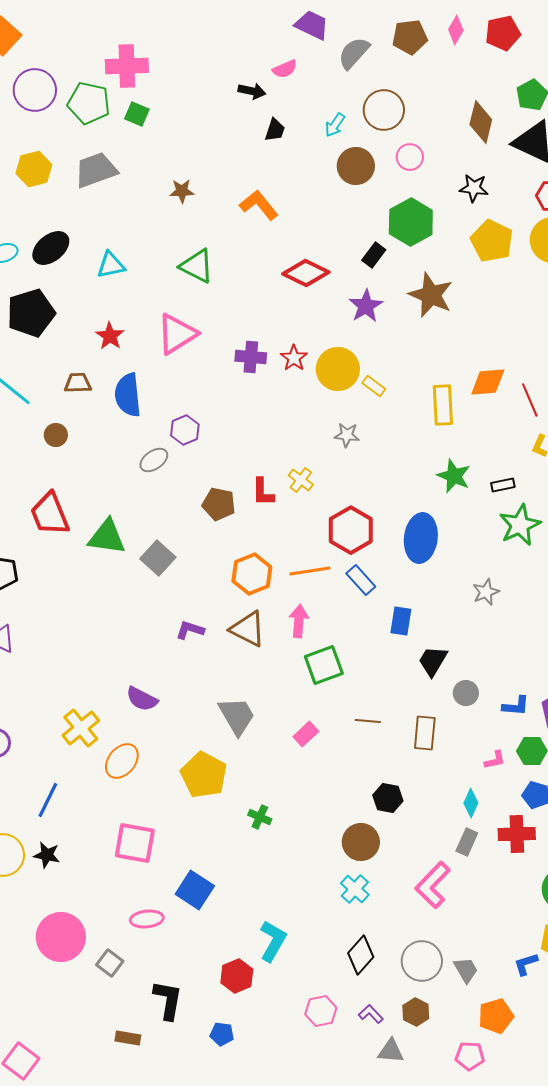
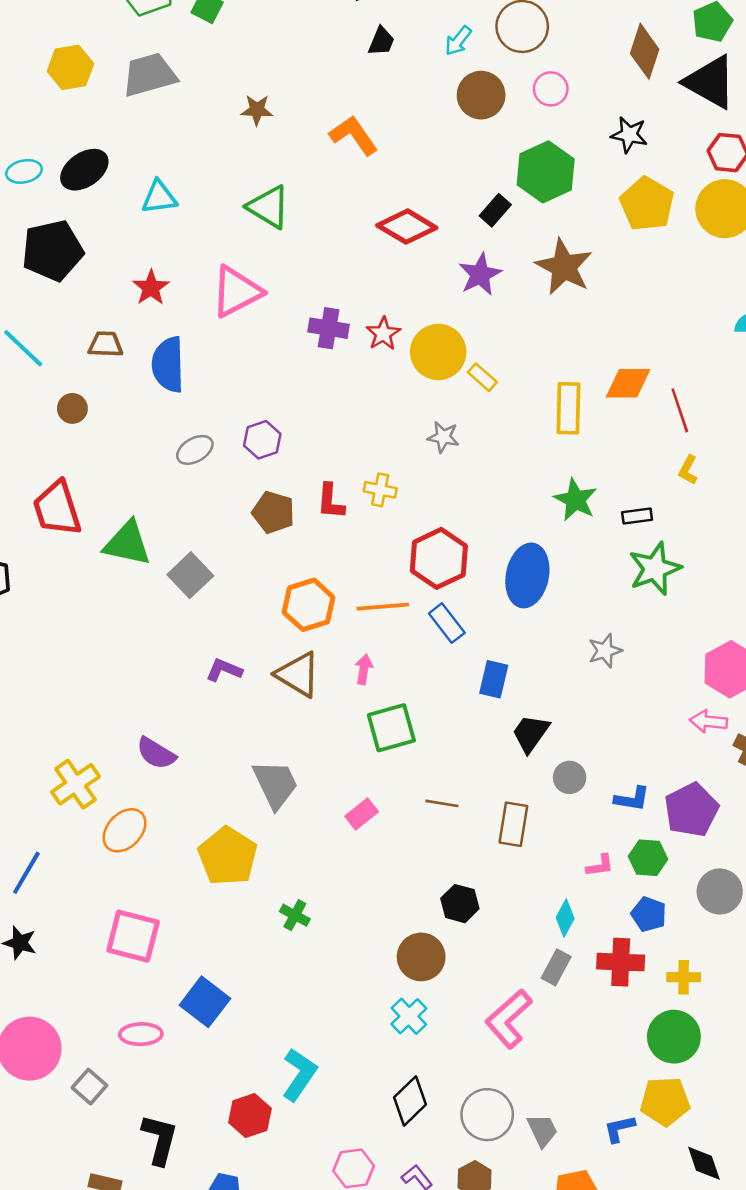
purple hexagon: (185, 430) -> (262, 440), moved
yellow cross: (301, 480) -> (380, 490), turned -30
pink arrow: (299, 621) -> (364, 669), size x0.7

